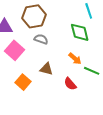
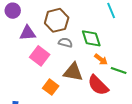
green diamond: (80, 32) -> (91, 38), moved
brown triangle: (46, 69) -> (73, 72), size x1.5
red semicircle: (70, 84) -> (98, 85), size x1.6

